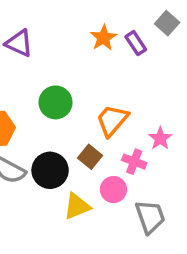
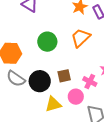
orange trapezoid: (112, 120) -> (81, 38), moved
brown square: (90, 157) -> (64, 76), turned 32

